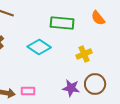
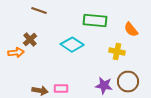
orange semicircle: (98, 18) -> (131, 30), moved
yellow cross: (84, 54) -> (117, 52), turned 35

